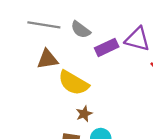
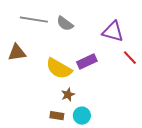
purple rectangle: (107, 47) -> (87, 62), moved
brown triangle: (47, 59) -> (17, 53), moved

